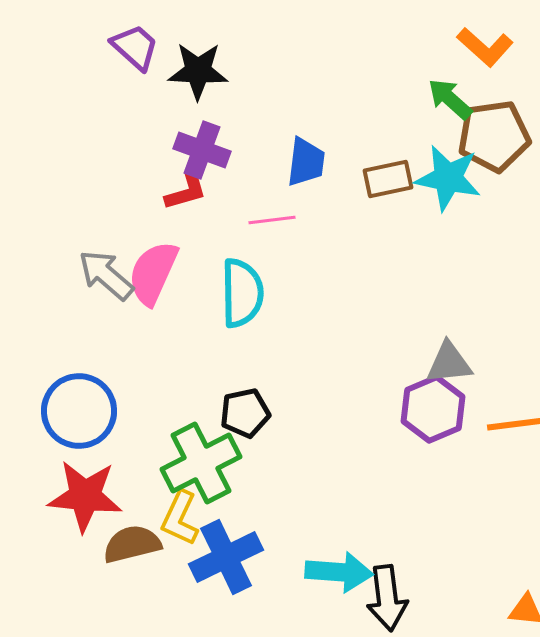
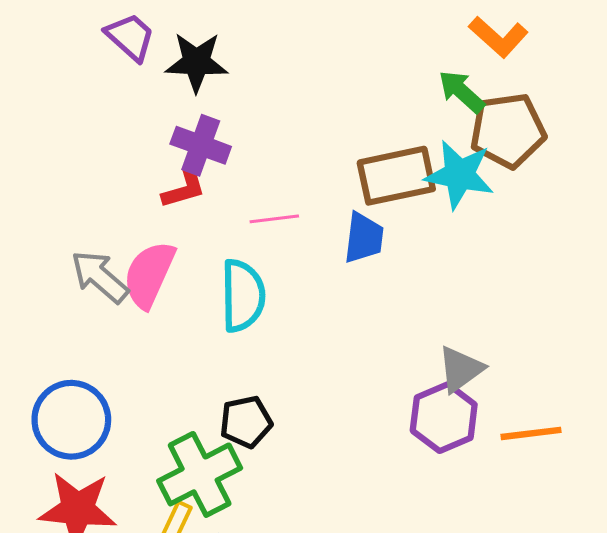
blue trapezoid: (306, 162) -> (364, 238), moved
brown rectangle: (388, 179) -> (396, 176), size x1.5
gray triangle: (449, 363) -> (460, 369), turned -30

